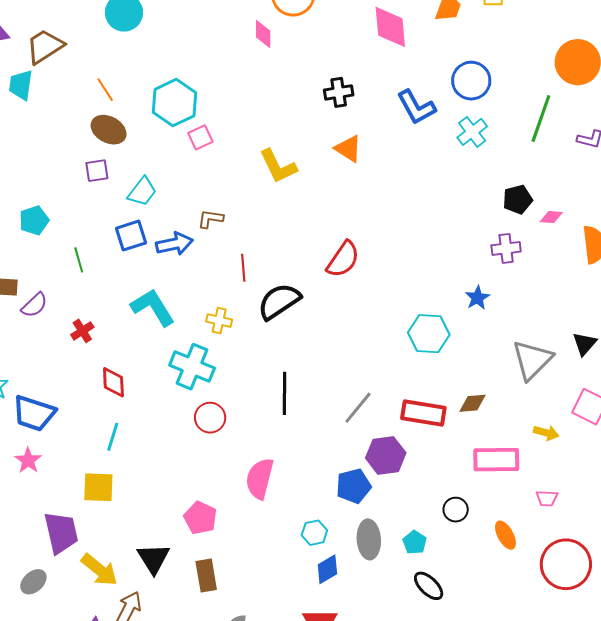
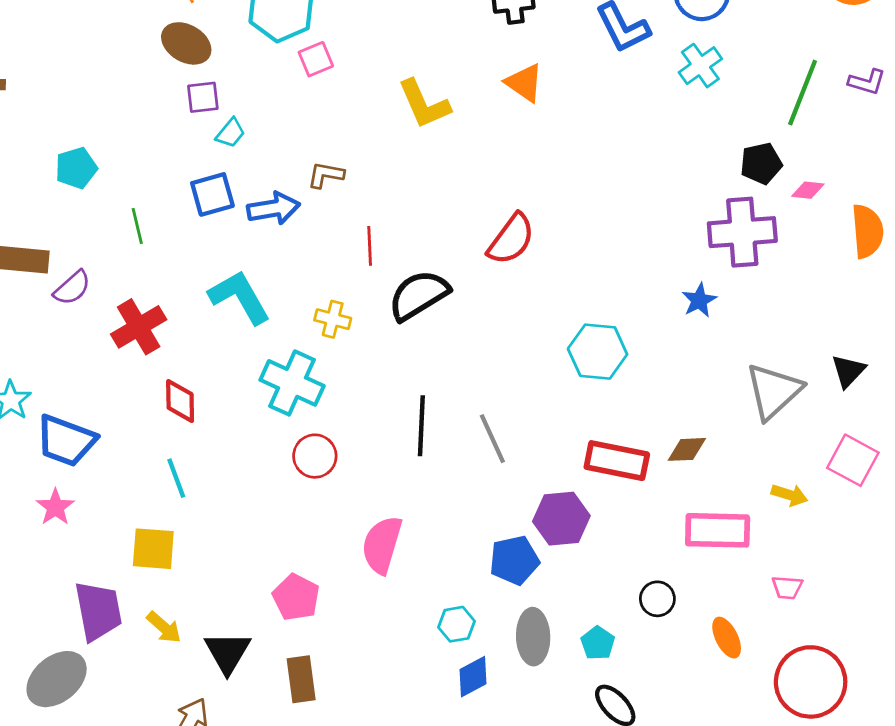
green line: (541, 119) -> (803, 93), moved
purple square: (97, 171) -> (203, 97), moved
cyan trapezoid: (142, 192) -> (231, 133), size x0.7
purple cross: (506, 248) -> (742, 232), size x1.6
red cross: (82, 331) -> (139, 327), size x1.6
cyan hexagon: (429, 334) -> (598, 352), moved
gray line: (358, 408) -> (492, 439), moved, turned -66
cyan line: (113, 437) -> (176, 478), turned -40
yellow arrow: (99, 570) -> (164, 627), moved, size x0.7
gray ellipse: (33, 582) -> (57, 679), size x1.6

